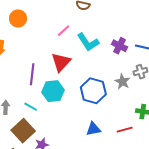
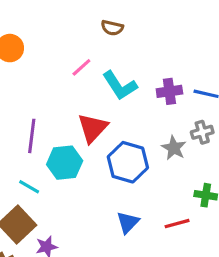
purple cross: (120, 46) -> (169, 91), turned -35
red triangle: (61, 62) -> (93, 128), moved
blue triangle: (93, 129) -> (128, 222), turned -35

